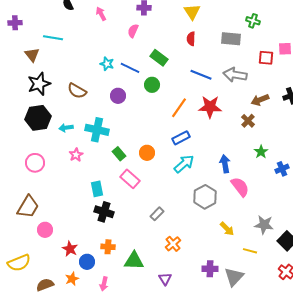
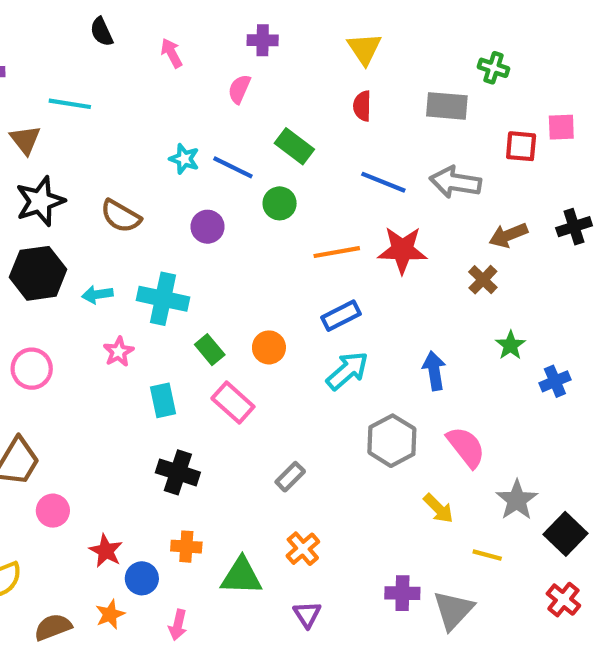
orange line: (179, 108) -> (337, 252), turned 45
pink semicircle: (240, 187) -> (466, 447), moved
cyan rectangle: (97, 189) -> (163, 400), moved
gray star: (264, 225) -> (517, 500), turned 30
orange cross: (173, 244) -> (303, 549), moved

